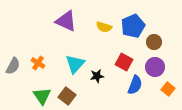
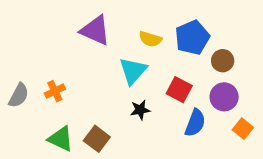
orange cross: (38, 63) -> (55, 91), turned 32
cyan triangle: (75, 64) -> (133, 71), moved
green triangle: (42, 96) -> (61, 139), turned -30

